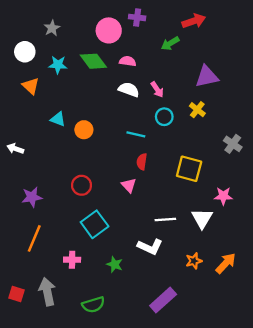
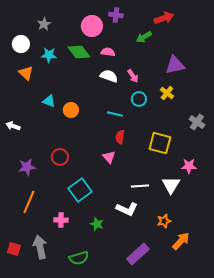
red circle: (82, 185) -> (60, 157), moved
orange arrow: (226, 263) -> (181, 241), moved

